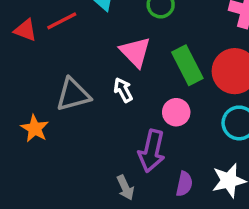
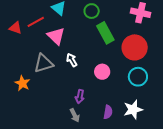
pink triangle: (135, 52) -> (56, 36), moved
green rectangle: (187, 65) -> (105, 33), moved
purple arrow: (152, 151) -> (80, 97), moved, size x0.6

